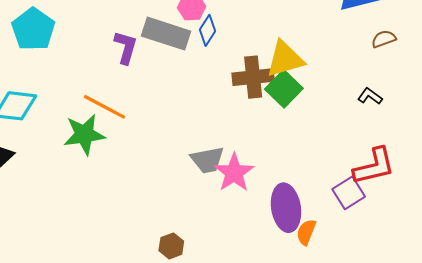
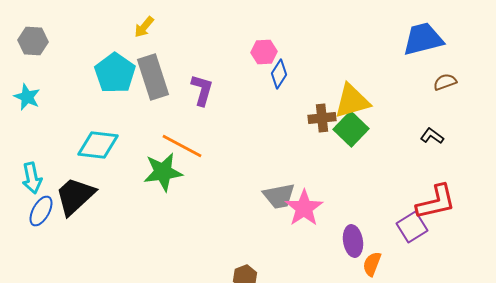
gray rectangle: (166, 34) -> (153, 77), moved, turned 54
brown cross: (253, 77) -> (322, 118), size x0.7
purple ellipse: (286, 208) -> (353, 241), size x0.7

